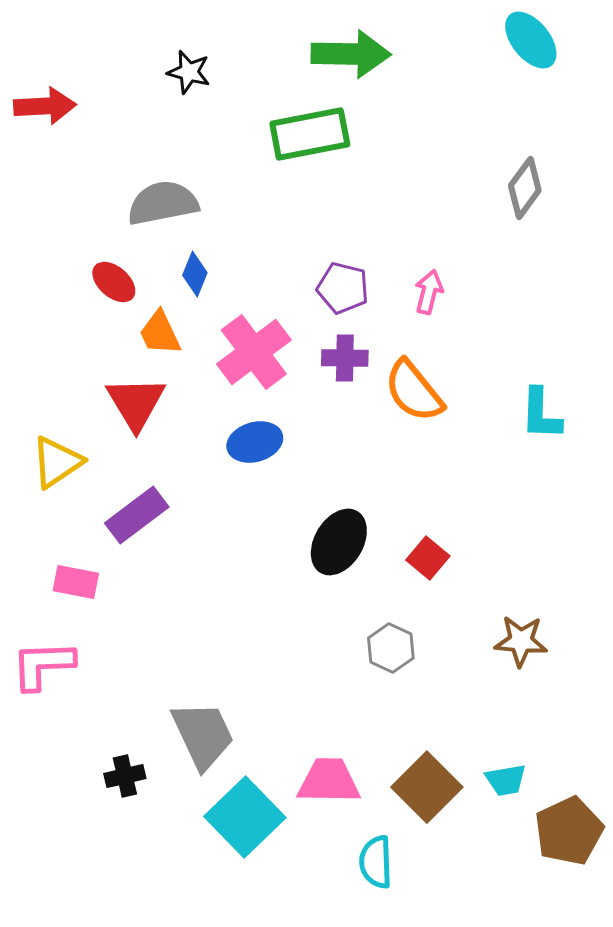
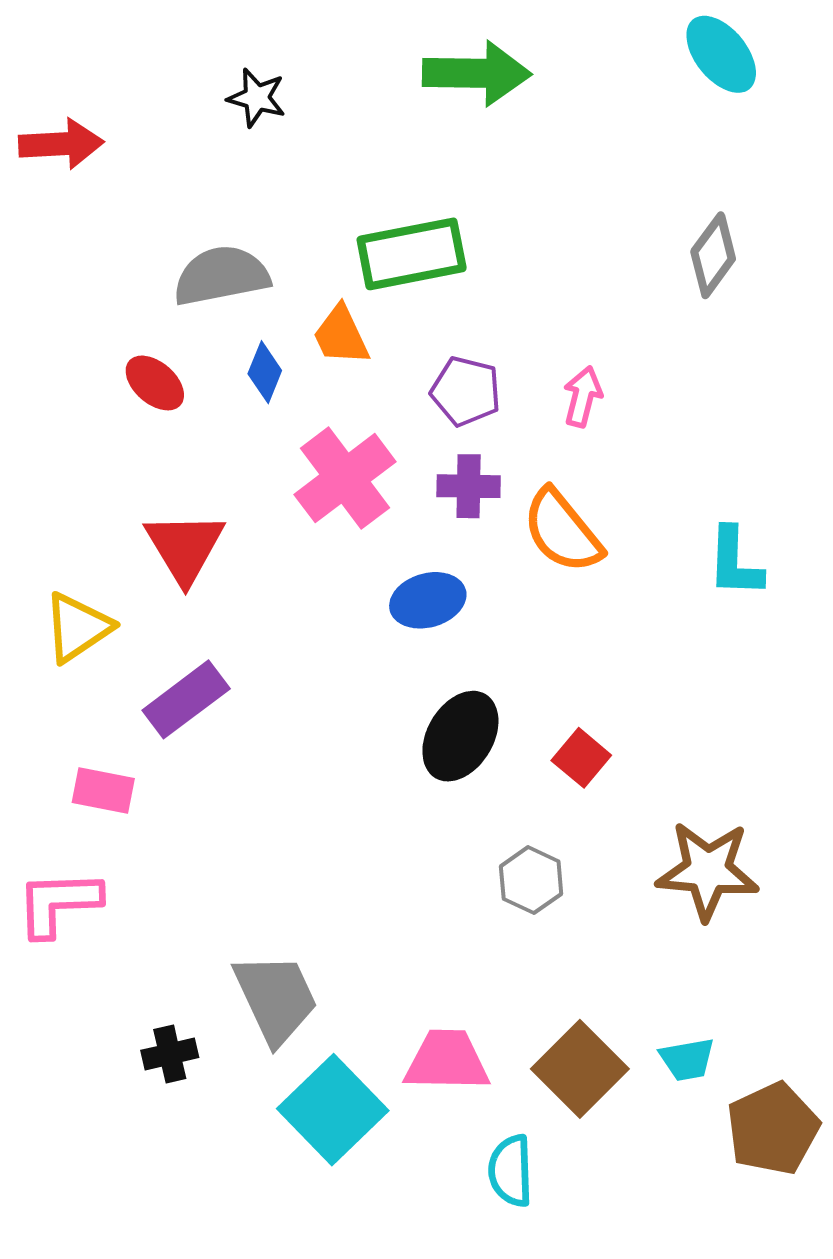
green rectangle: (310, 134) -> (412, 254), moved
orange trapezoid: (160, 333) -> (341, 335), moved
blue ellipse: (255, 442) -> (428, 600), moved
brown star: (521, 641) -> (708, 871), size x1.4

